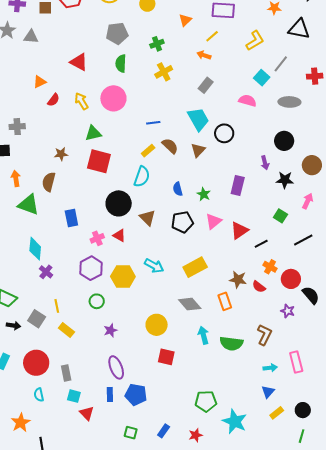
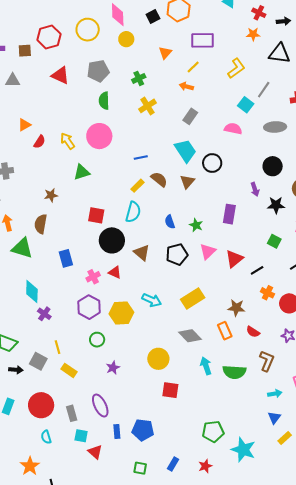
red triangle: (79, 62) -> (60, 75), moved
red square: (99, 161) -> (96, 215), moved, size x0.7
red semicircle: (259, 287) -> (253, 332), moved
purple ellipse: (116, 367) -> (100, 406), moved

